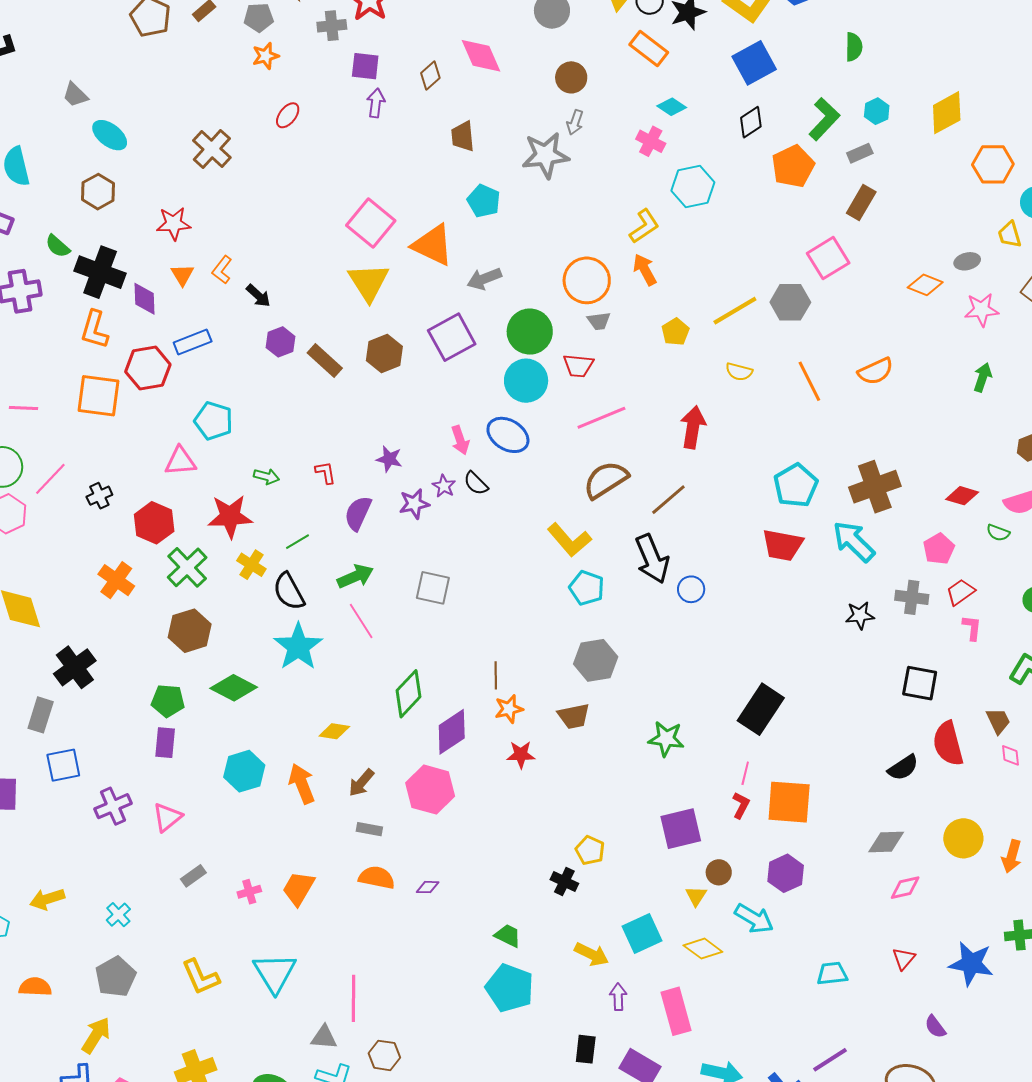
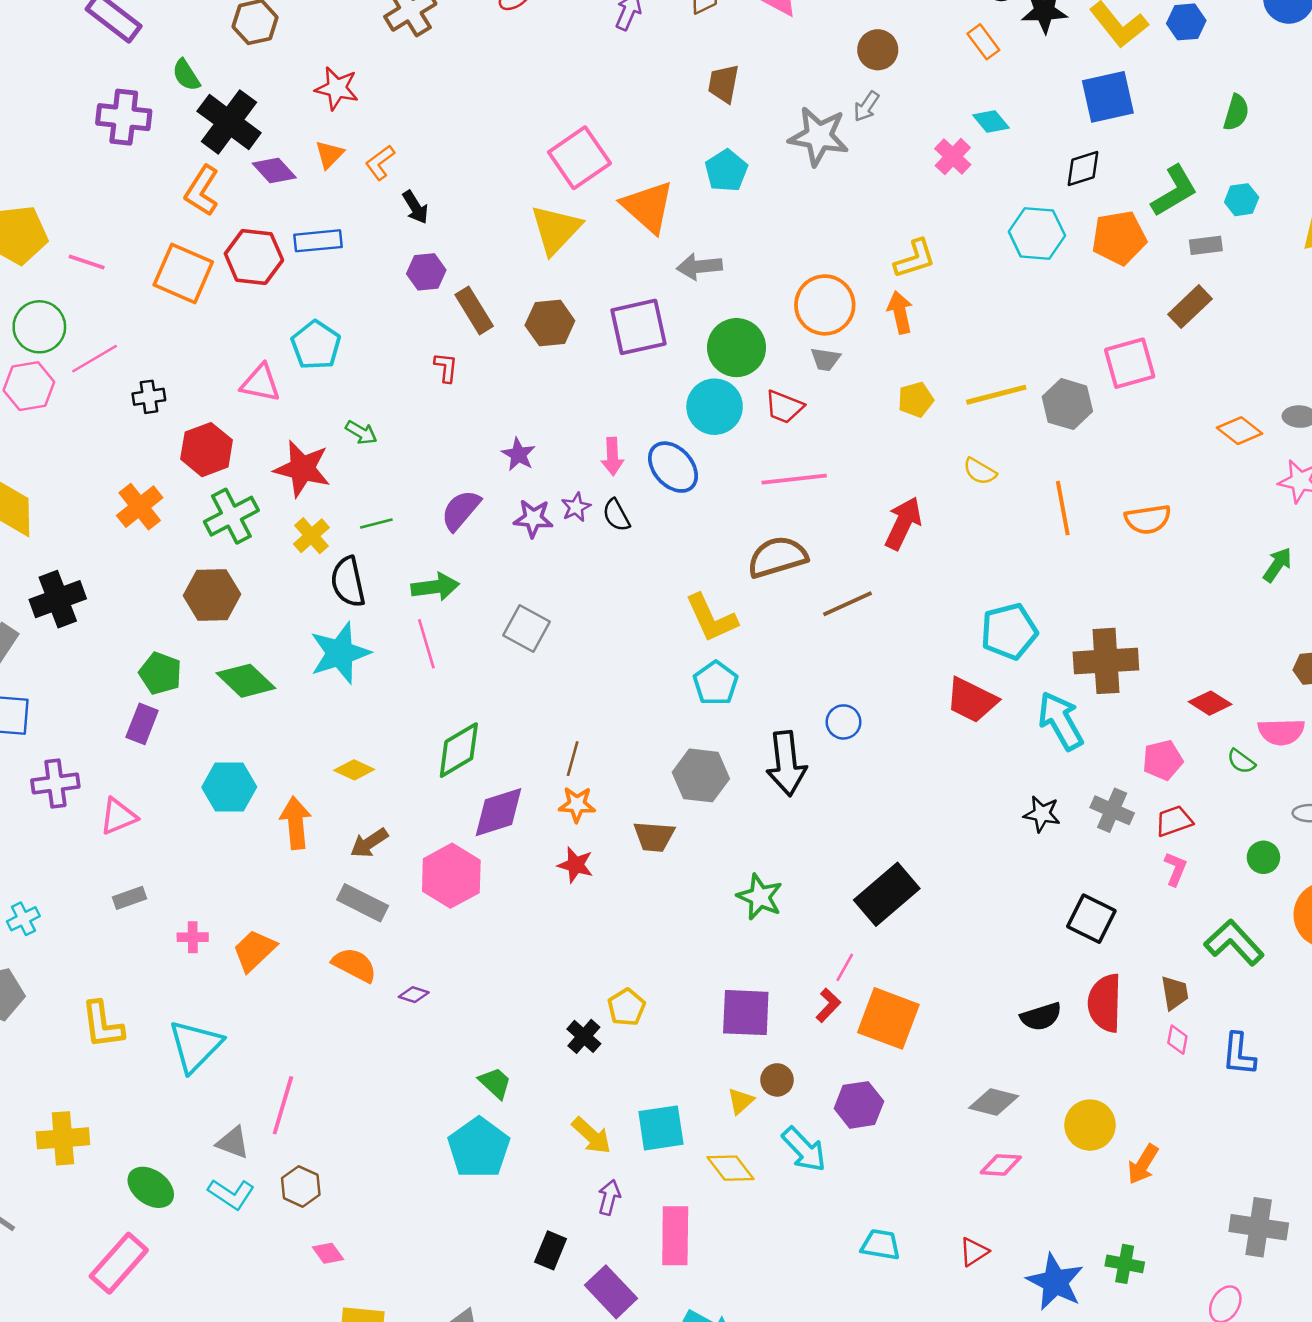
orange rectangle: (649, 49) -> (983, 42), size x0.7
cyan hexagon: (693, 186) -> (1037, 233), moved
purple diamond: (144, 299) -> (274, 171), turned -56
red L-shape: (326, 473) -> (446, 367), moved
black arrow: (652, 559) -> (786, 764), moved
gray rectangle: (369, 829) -> (363, 903), size x1.5

